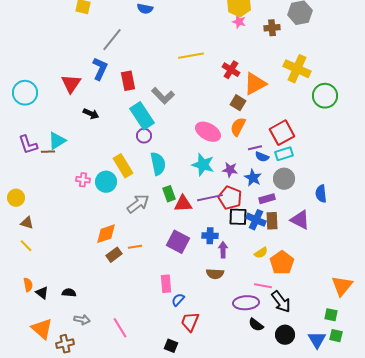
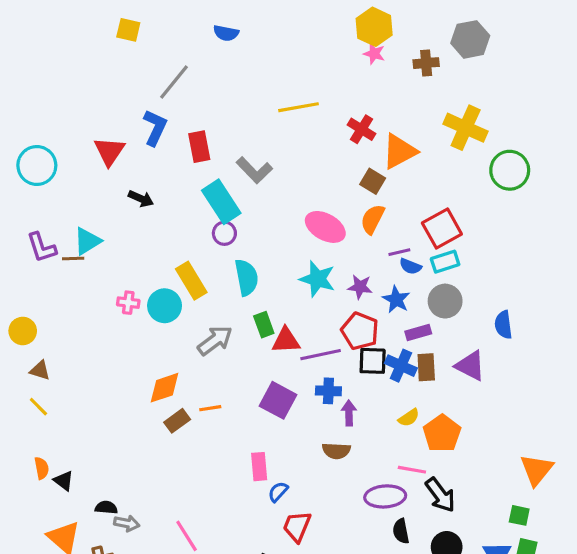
purple line: (210, 198) -> (321, 355), moved
black semicircle: (69, 293) -> (106, 508), moved
black semicircle: (256, 325) -> (401, 531), turned 42

